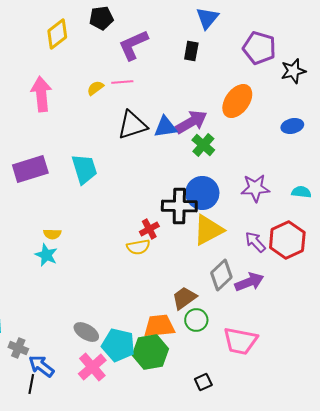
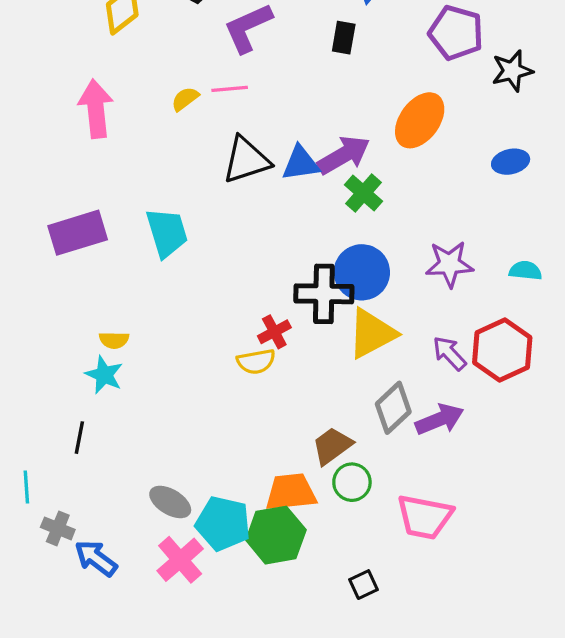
black line: (31, 384) -> (79, 438), moved

